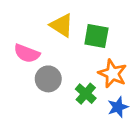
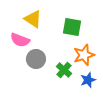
yellow triangle: (62, 25) -> (33, 19), moved
orange star: (113, 74) -> (84, 55), turned 30

